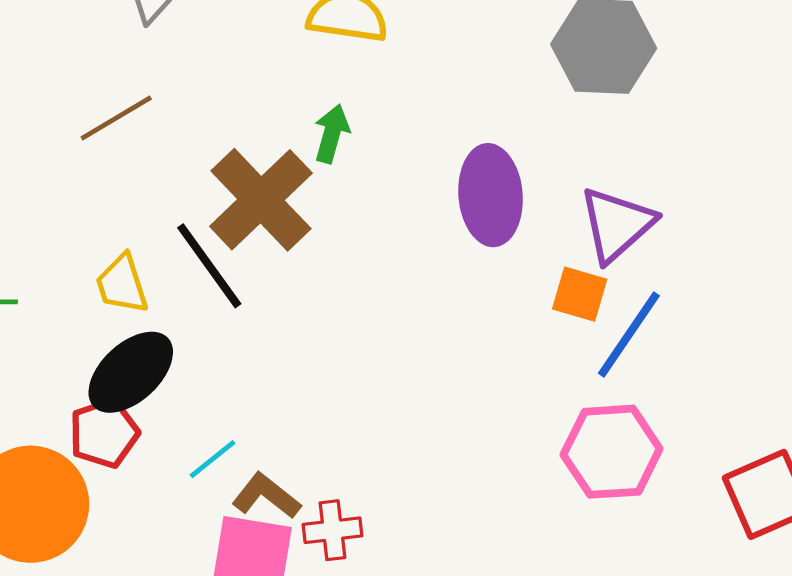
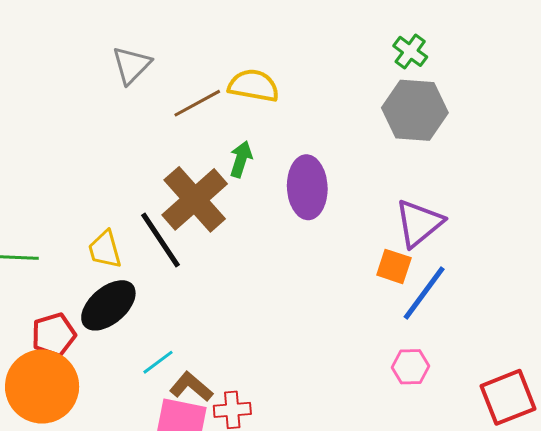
brown line: (116, 118) -> (197, 103), moved
purple ellipse: (491, 195) -> (307, 187), moved
red pentagon: (104, 433) -> (54, 335), moved
pink hexagon: (612, 452) -> (411, 367), size x0.6

